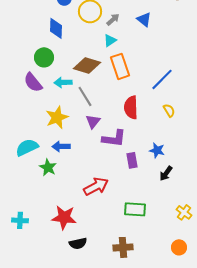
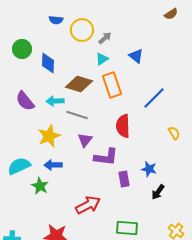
blue triangle: (144, 19) -> (136, 56), moved
blue diamond: (56, 28) -> (48, 63), moved
green circle: (44, 57) -> (22, 49), moved
gray line: (85, 96) -> (77, 115), turned -40
yellow semicircle: (169, 110) -> (174, 133), moved

